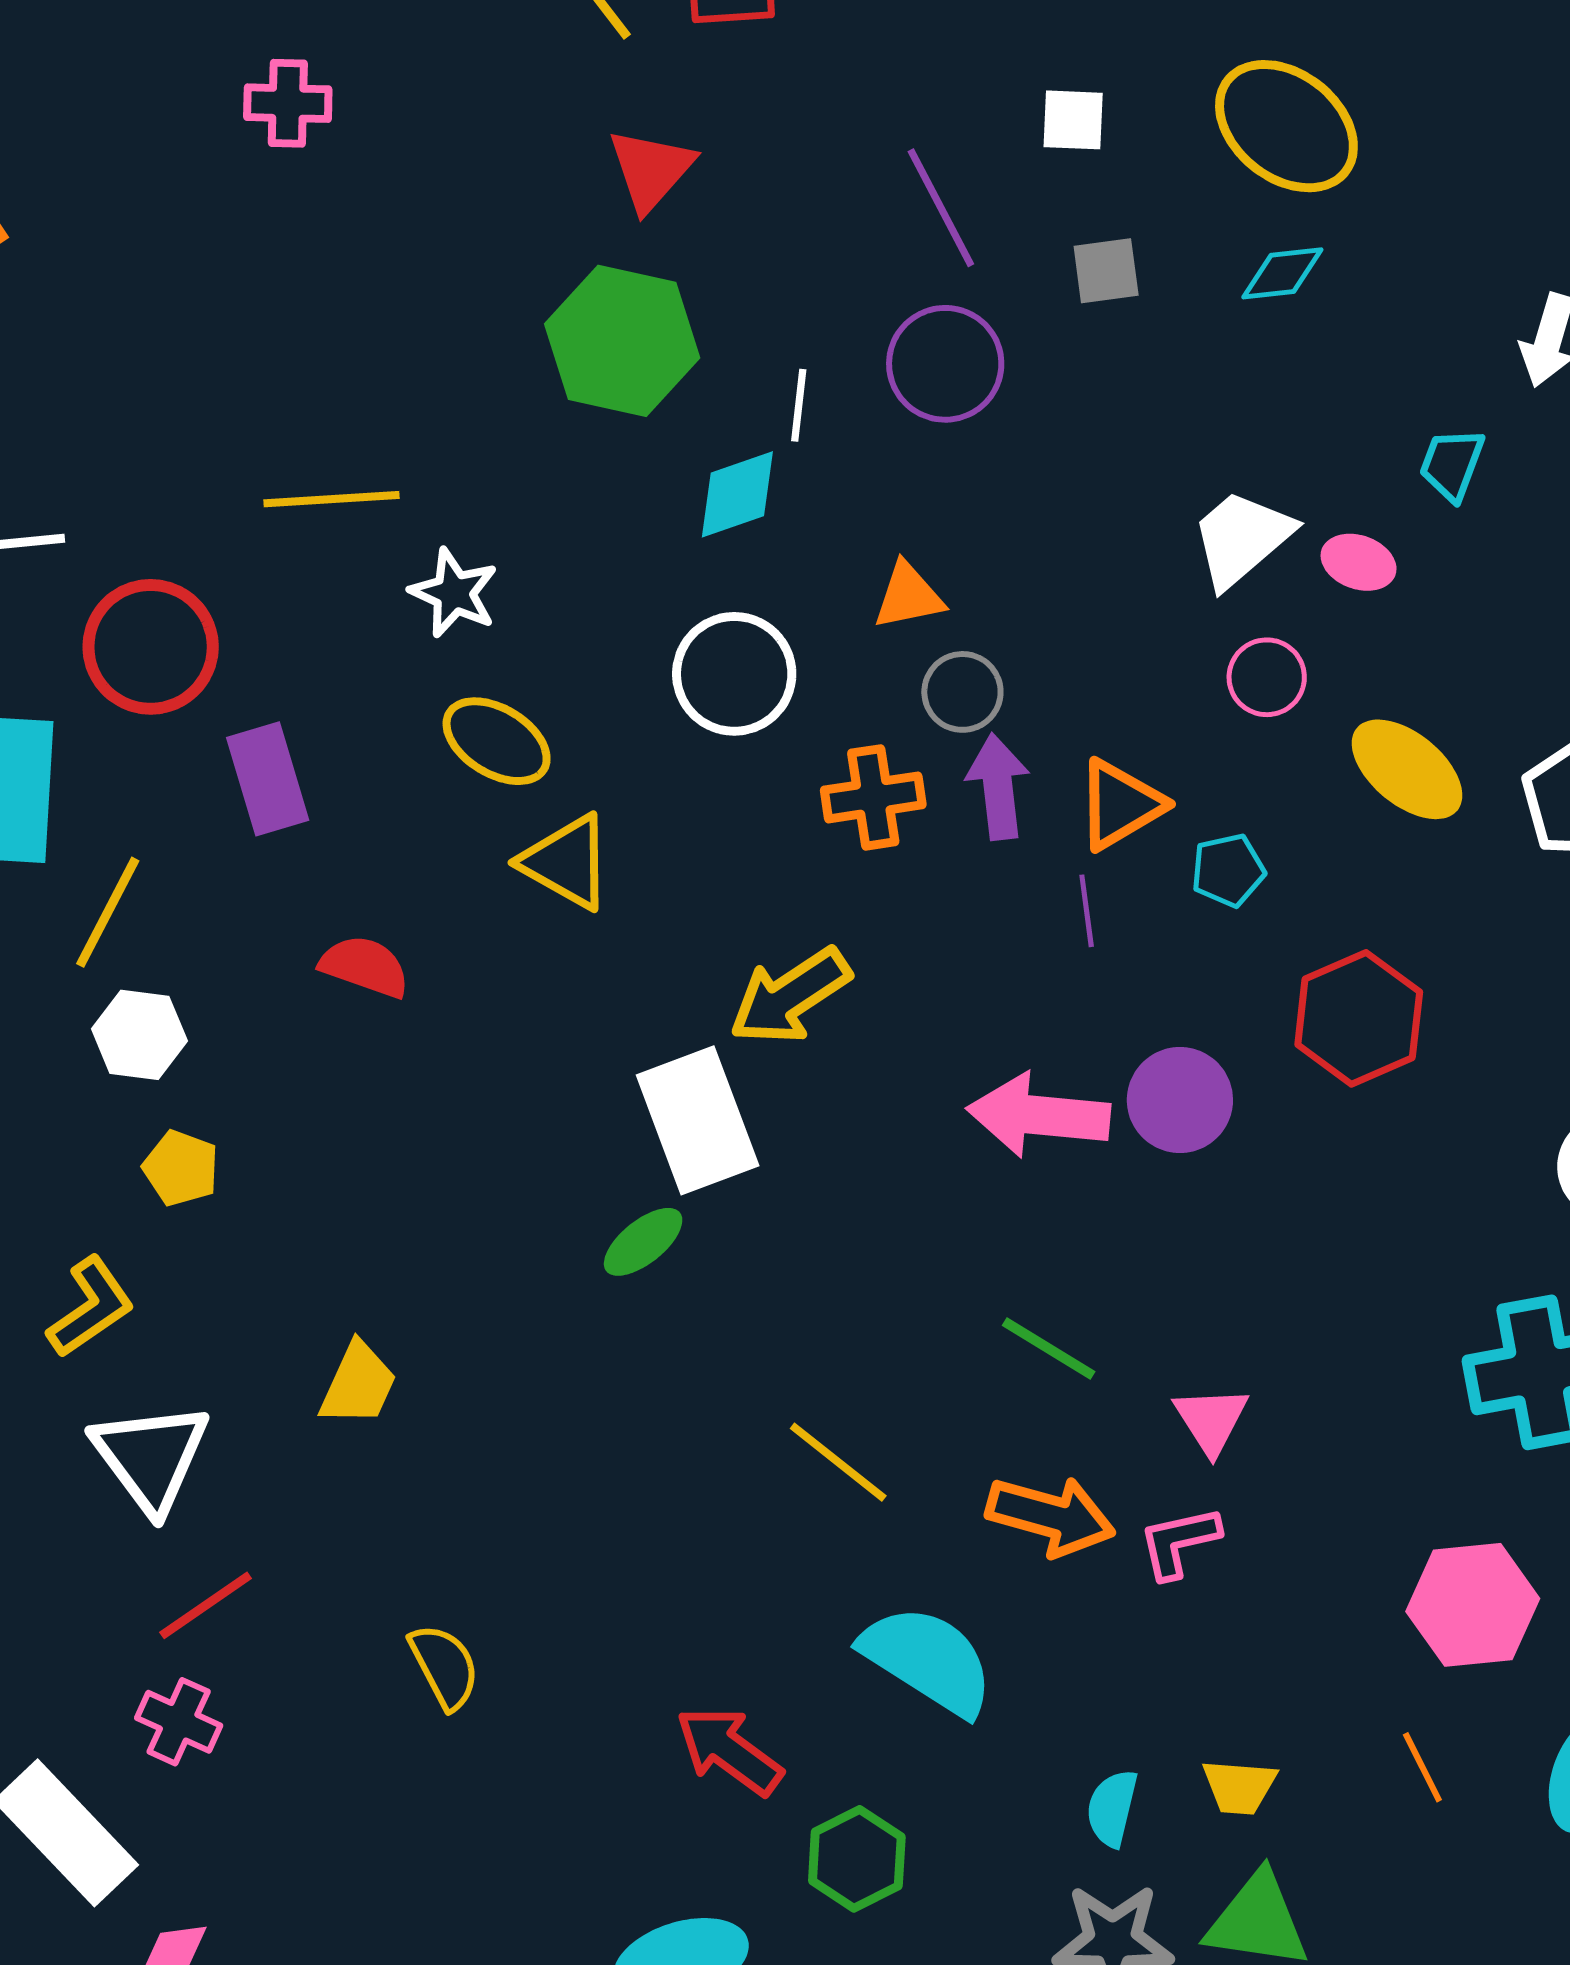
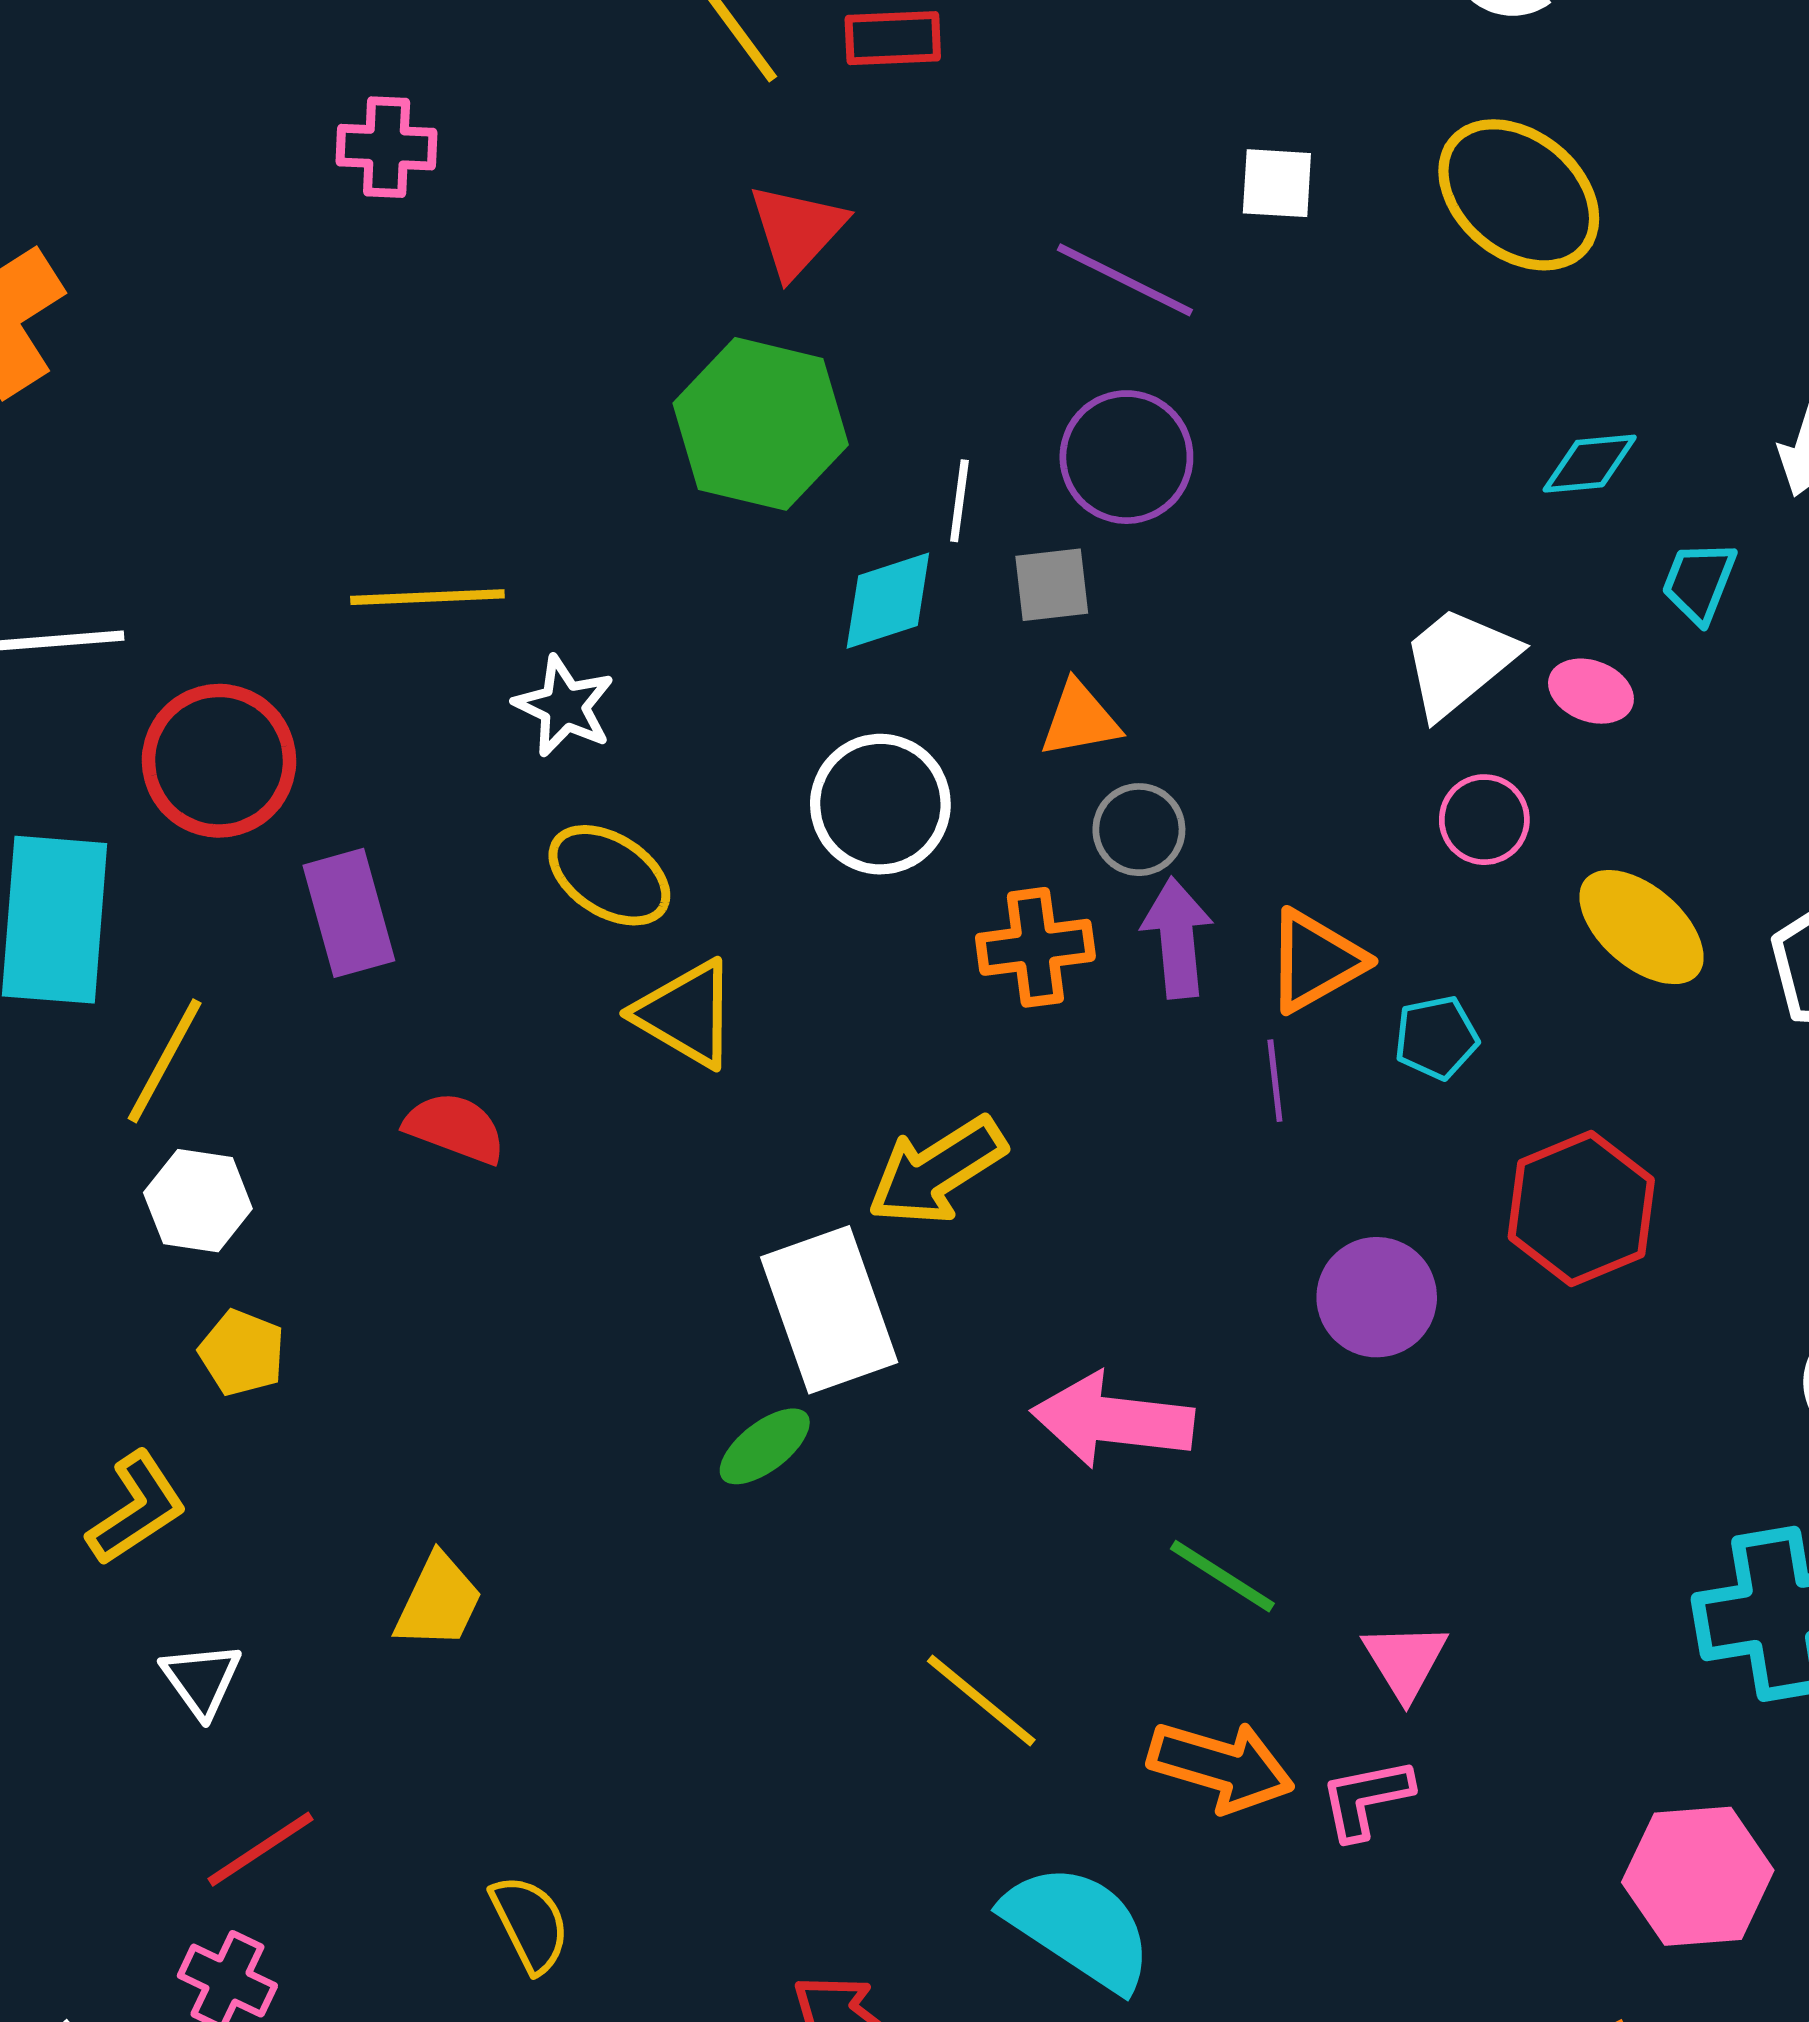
purple line: (941, 208) -> (1125, 280), turned -37
gray square: (1106, 271) -> (1052, 585), moved
cyan diamond: (1282, 273) -> (1590, 464), moved
pink arrow: (1039, 1115) -> (1113, 1420), moved
white triangle: (151, 1457) -> (202, 1680), size x0.6

